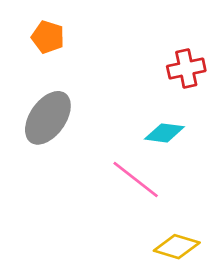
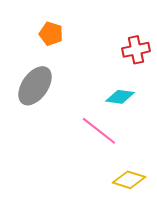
orange pentagon: (48, 37) -> (51, 34), moved

